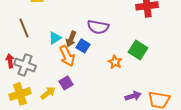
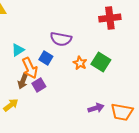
brown arrow: (71, 39) -> (23, 81), moved
orange star: (115, 62) -> (80, 63), moved
purple square: (66, 83) -> (39, 85), moved

